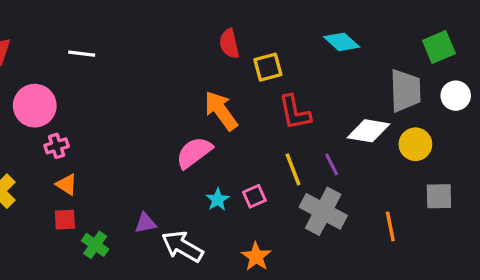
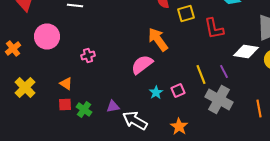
red L-shape: (295, 112) -> (214, 28), moved
pink cross: (57, 146) -> (88, 56), moved
green cross: (95, 245) -> (84, 110), moved

